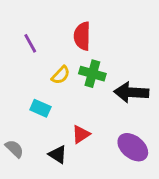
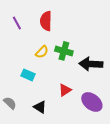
red semicircle: (82, 36) -> (46, 21), moved
purple line: (30, 43) -> (17, 23), moved
red triangle: (81, 134) -> (65, 90), moved

